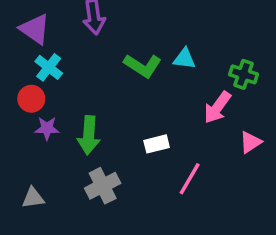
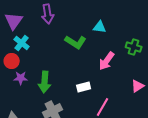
purple triangle: (35, 29) -> (14, 21), turned 30
cyan triangle: (184, 59) -> (100, 27), moved
pink arrow: (217, 107) -> (107, 61), moved

